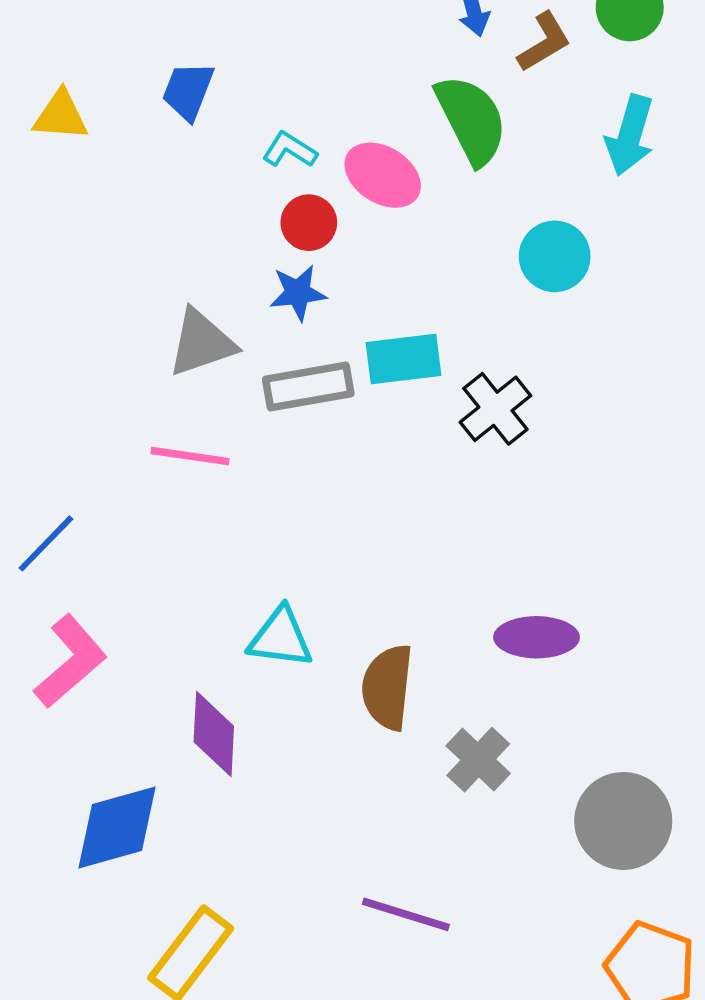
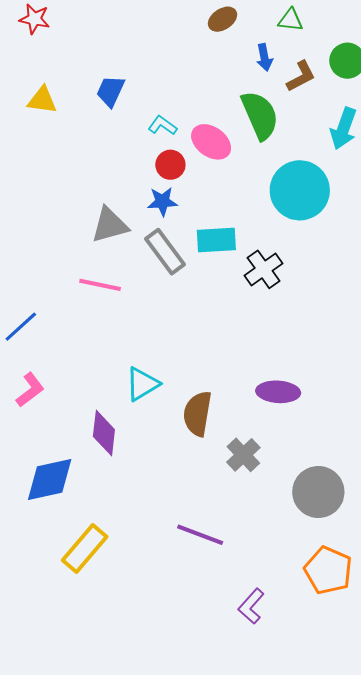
cyan circle: (555, 256) -> (300, 190), size x1.6
gray rectangle: (308, 386) -> (165, 252), turned 60
cyan triangle: (280, 638) -> (142, 384), turned -42
pink L-shape: (70, 661) -> (30, 390), size x0.7

